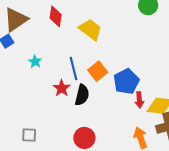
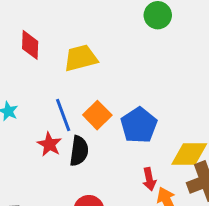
yellow trapezoid: (90, 29) -> (81, 58), turned -45
red arrow: (139, 100) -> (149, 179), moved

